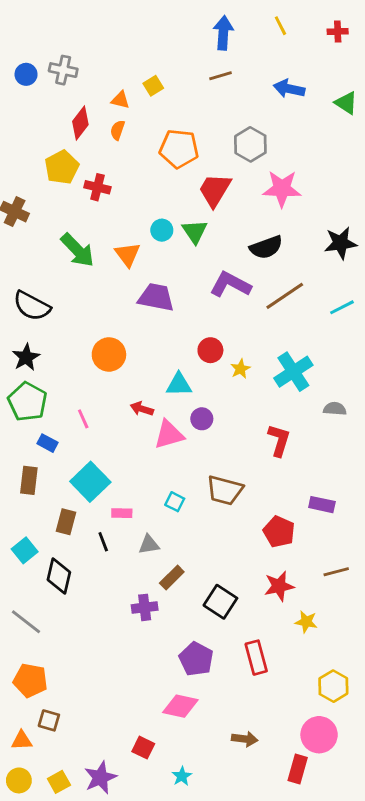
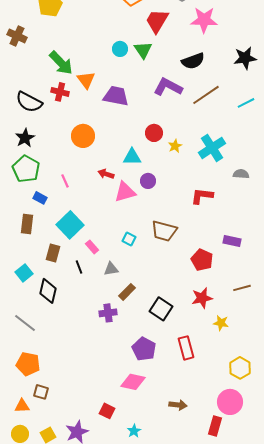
red cross: (97, 187) -> (60, 92), moved
orange triangle: (128, 254) -> (86, 80), moved
red L-shape: (279, 440) -> (202, 196), turned -100
pink rectangle: (122, 513) -> (92, 247), turned 48

